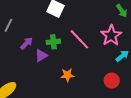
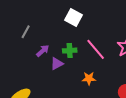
orange star: (67, 75) -> (89, 78), moved

